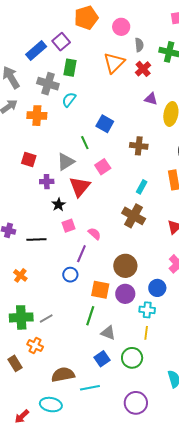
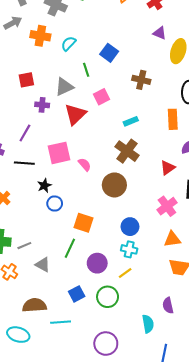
cyan semicircle: (69, 100) -> (69, 44), moved
red square: (29, 159) -> (26, 80), turned -35
cyan rectangle: (142, 187) -> (131, 121), moved, turned 32
black star: (59, 205) -> (44, 186), moved
pink square: (69, 226) -> (59, 153), size x1.6
purple line: (81, 254) -> (25, 133), moved
brown circle: (125, 266) -> (114, 185), moved
blue circle: (157, 288) -> (130, 227), moved
purple circle: (125, 294) -> (97, 263), moved
gray triangle: (108, 333) -> (43, 265), moved
yellow line: (146, 333) -> (125, 273), turned 40

